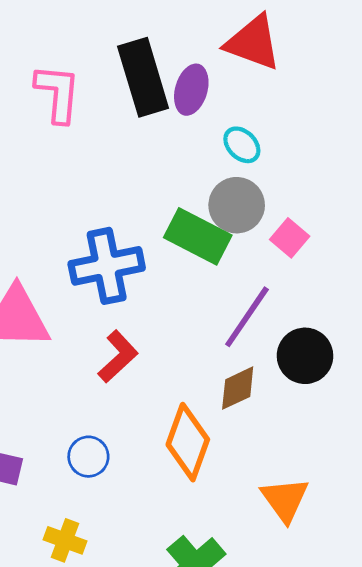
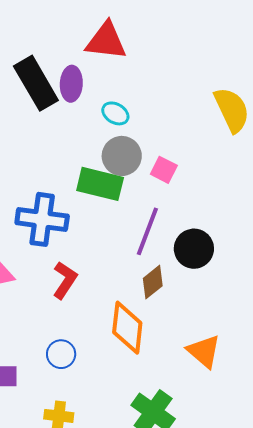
blue cross: (107, 266) -> (42, 219), turned 33

